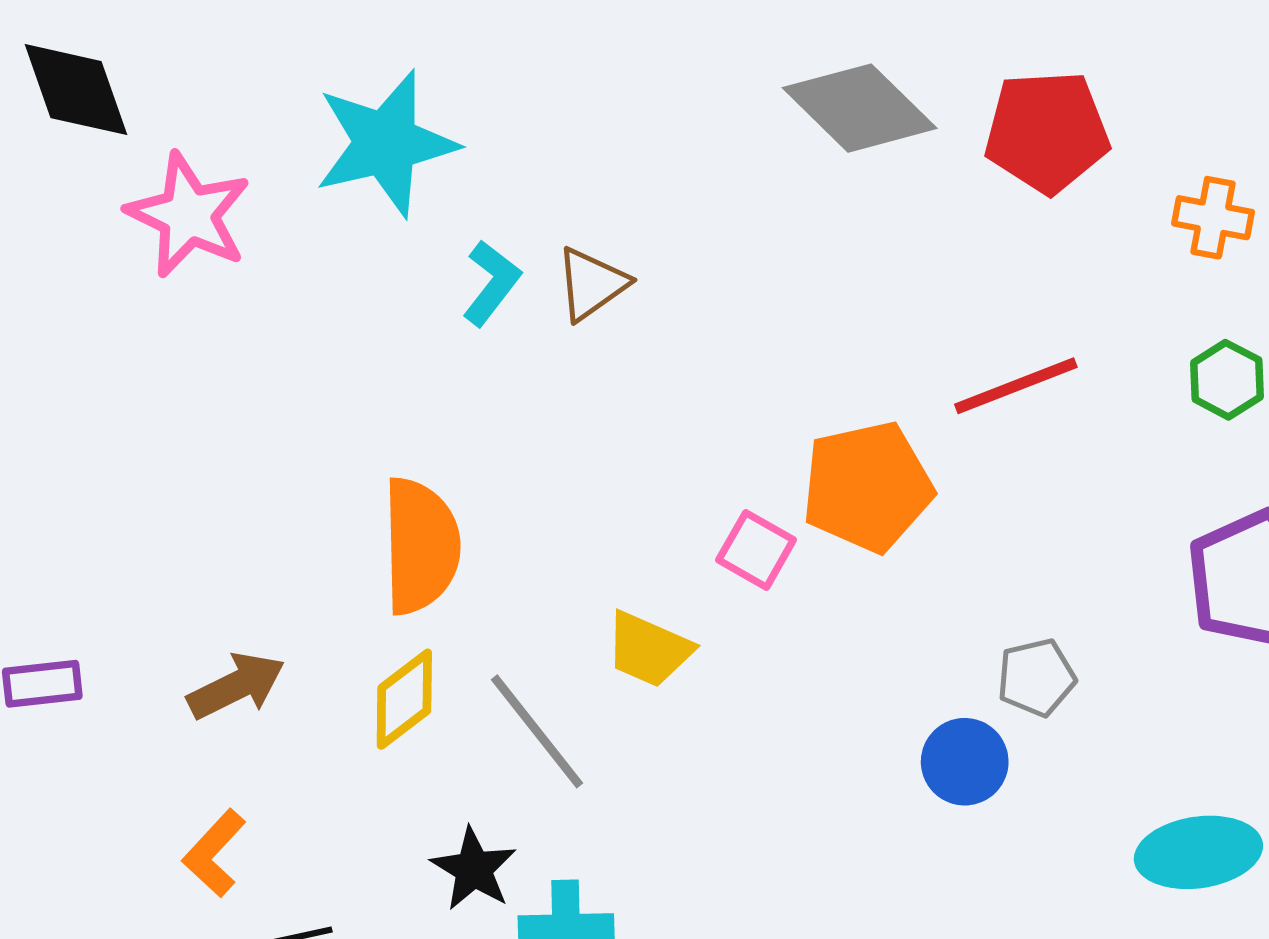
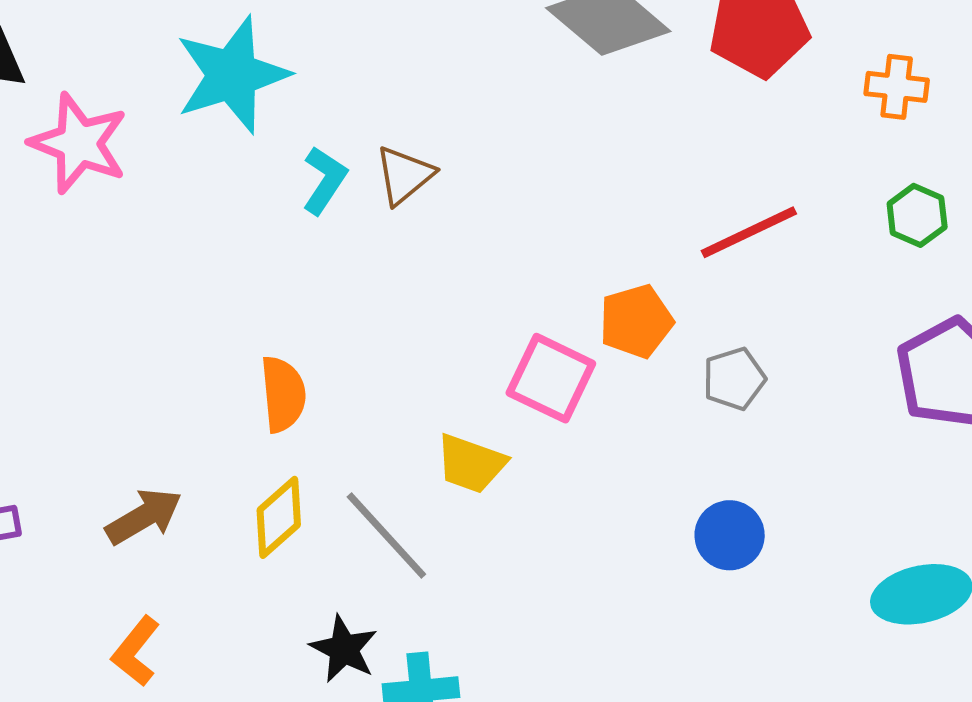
orange pentagon: (867, 487) -> (636, 321), size x0.7
orange semicircle: (421, 546) -> (283, 394), size x0.7
pink square: (756, 550) -> (551, 378), size x1.4
gray pentagon: (1036, 678) -> (734, 379), moved

